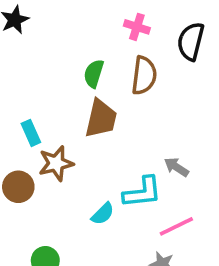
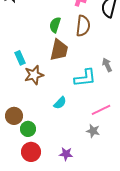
gray arrow: (176, 167) -> (107, 65), moved, turned 32
brown circle: (18, 187) -> (14, 116), moved
cyan L-shape: (142, 192) -> (85, 78), moved

